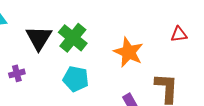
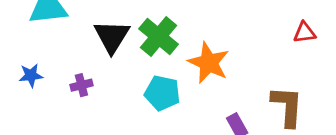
orange star: (128, 52) -> (209, 63), moved

